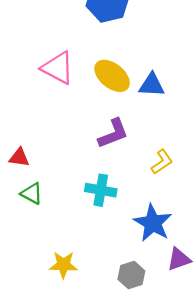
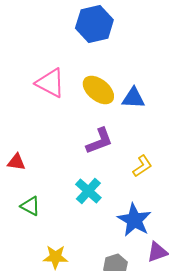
cyan cross: (101, 190) -> (88, 191), turned 32
green triangle: (32, 194) -> (30, 206), moved

